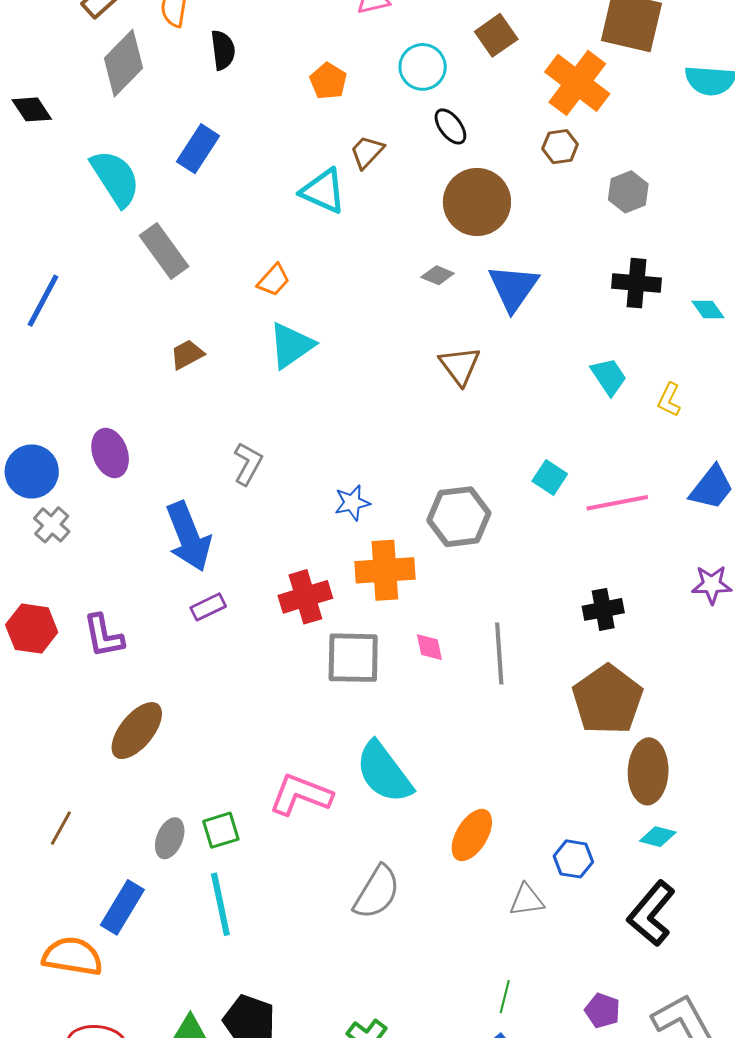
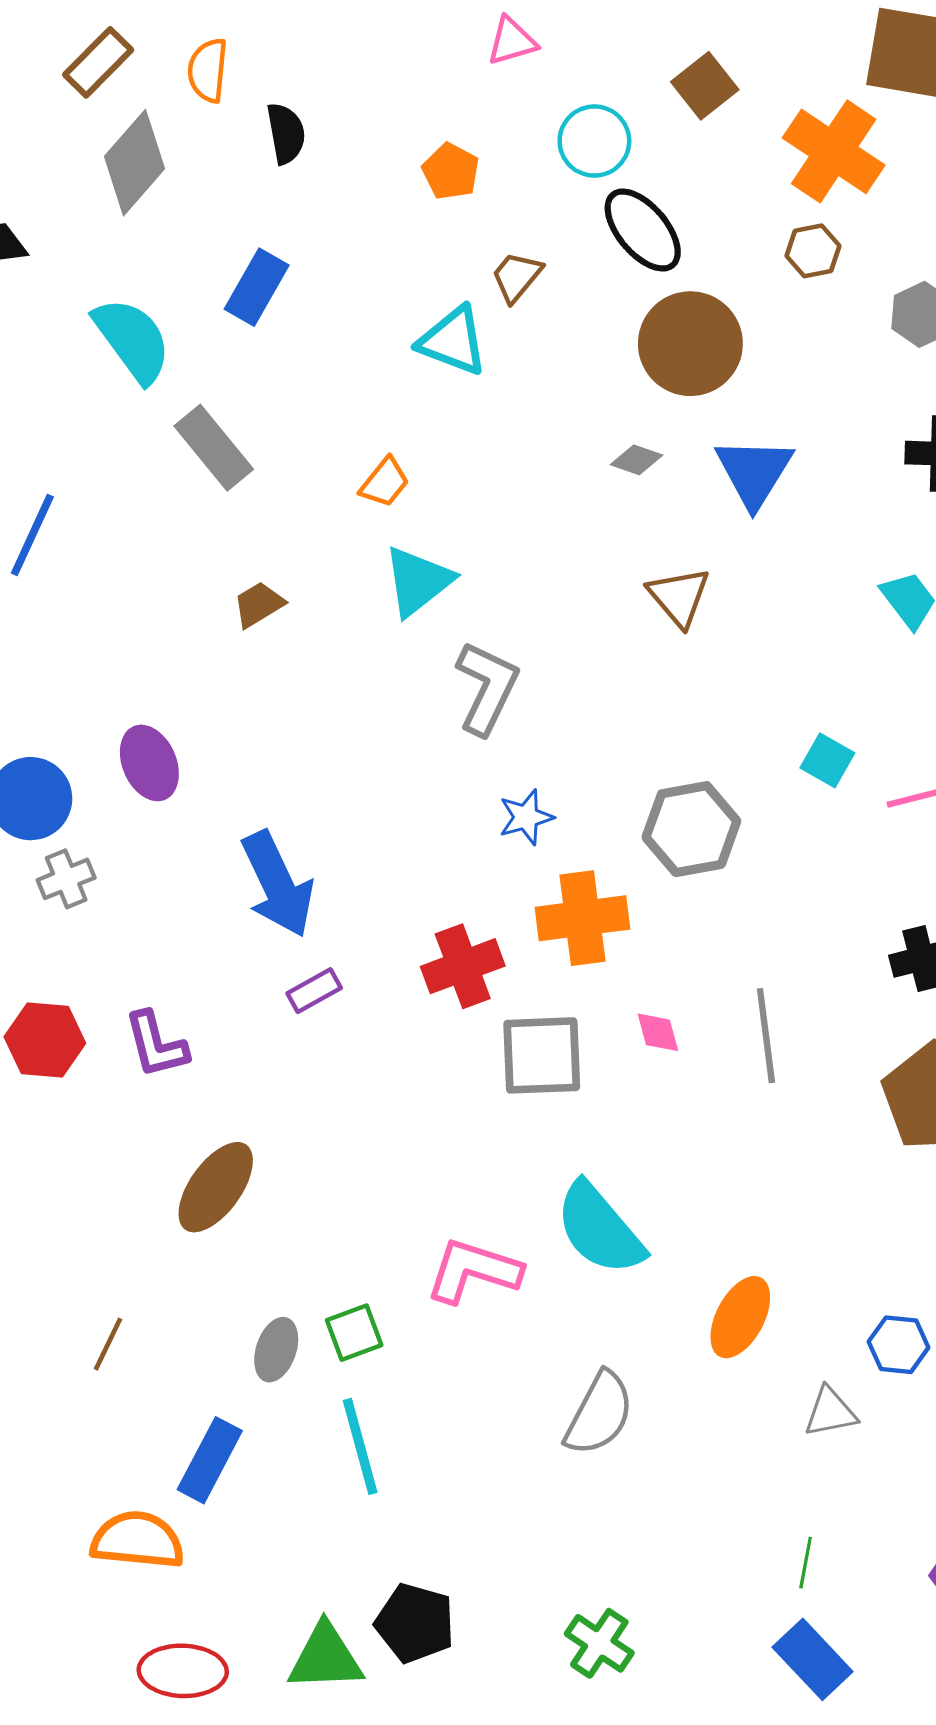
black ellipse: (450, 126) -> (643, 230), size x1.5
gray L-shape: (248, 464) -> (487, 688), moved, size x1.4
gray cross: (52, 525) -> (66, 879), turned 30

